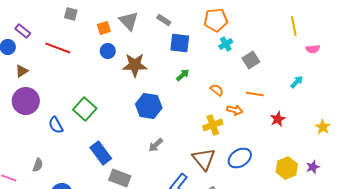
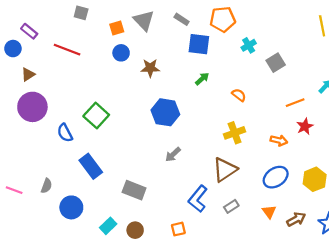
orange pentagon: (216, 20) -> (223, 19), moved
brown star: (135, 65) -> (150, 68), size x0.7
orange line: (255, 94) -> (295, 103), moved, turned -30
orange arrow: (235, 110) -> (279, 140), moved
blue rectangle: (101, 153) -> (91, 166), moved
blue ellipse: (240, 158) -> (276, 177), moved
brown triangle: (204, 159) -> (225, 170), turned 35
gray semicircle: (38, 165) -> (46, 186), moved

